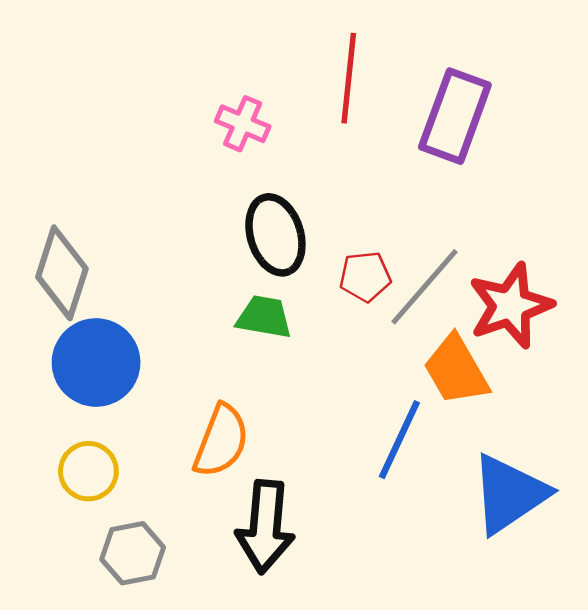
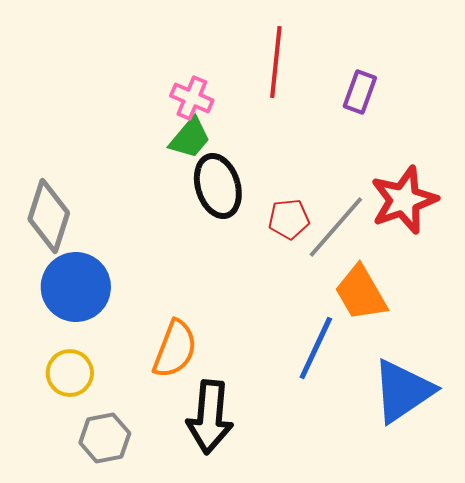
purple rectangle: (455, 116) -> (360, 92), size x0.6
red star: (510, 306) -> (404, 200), moved
green trapezoid: (264, 317) -> (190, 138), moved, turned 120

